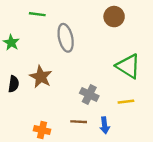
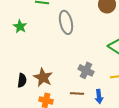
brown star: (41, 77) -> (43, 77), moved
black semicircle: (14, 84) -> (22, 80), moved

